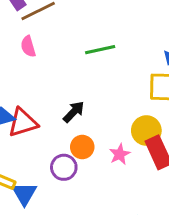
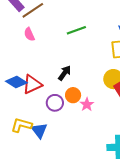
pink star: (120, 154) -> (87, 104), moved
purple circle: (64, 167) -> (55, 103), moved

